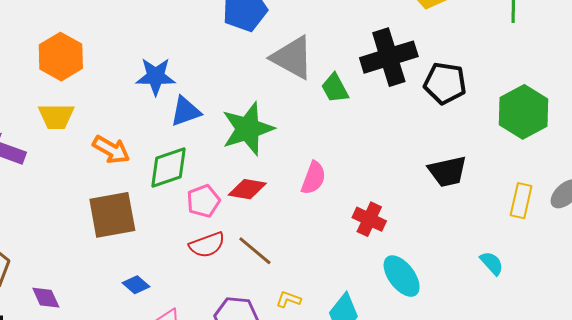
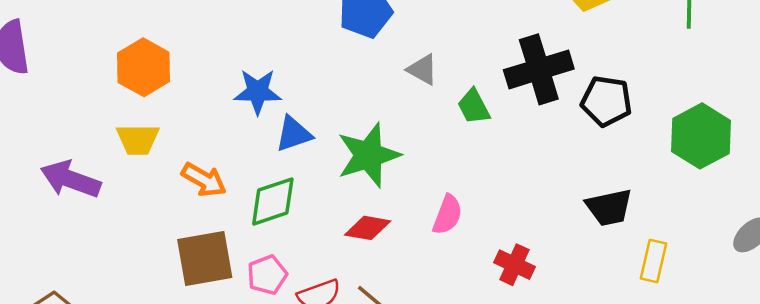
gray triangle: (292, 58) -> (423, 70), size x0.6
pink pentagon: (203, 201) -> (267, 275), moved
yellow rectangle: (521, 201) -> (653, 261), moved

